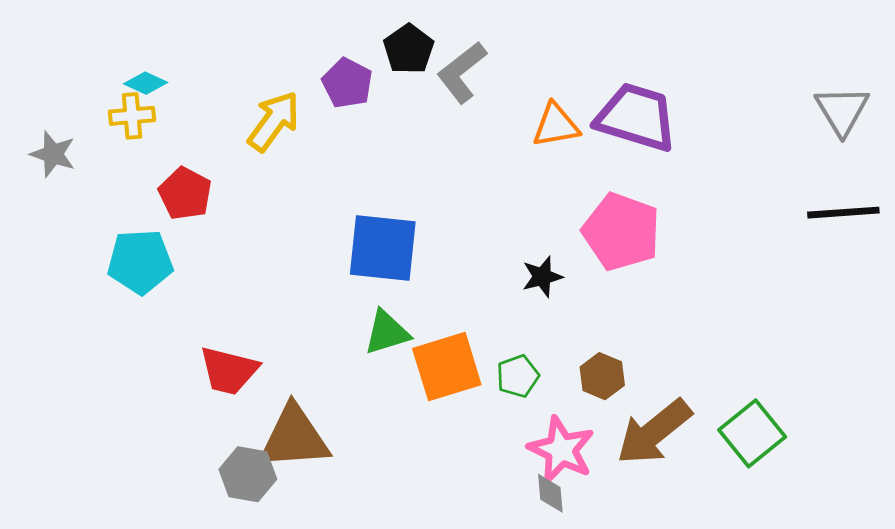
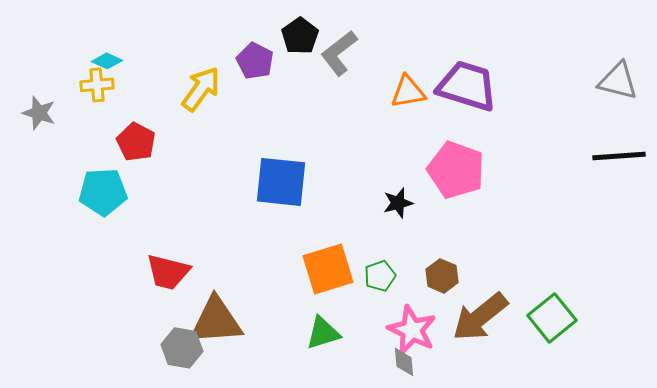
gray triangle: (842, 110) -> (618, 81), turned -45
green triangle: (387, 333) -> (323, 333), moved

